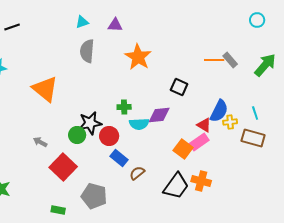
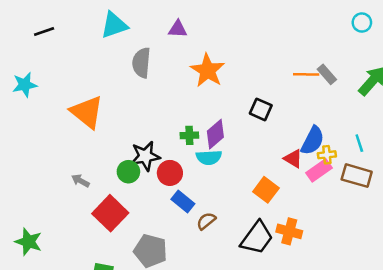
cyan triangle: (82, 22) -> (114, 25), moved, size x1.6
purple diamond: (159, 115) -> (215, 134), moved, turned -35
pink rectangle: (199, 142) -> (319, 170), moved

